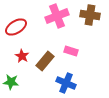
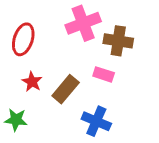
brown cross: (90, 15) -> (118, 41), moved
red ellipse: (16, 27) -> (23, 39), turned -40

